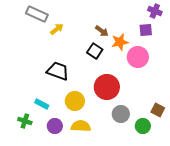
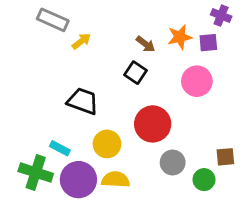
orange star: (120, 42) -> (180, 37), moved
brown square: (158, 110) -> (225, 157), turned -32
green cross: (25, 121) -> (36, 172), size x1.6
purple circle: (55, 126) -> (78, 180), size x1.6

